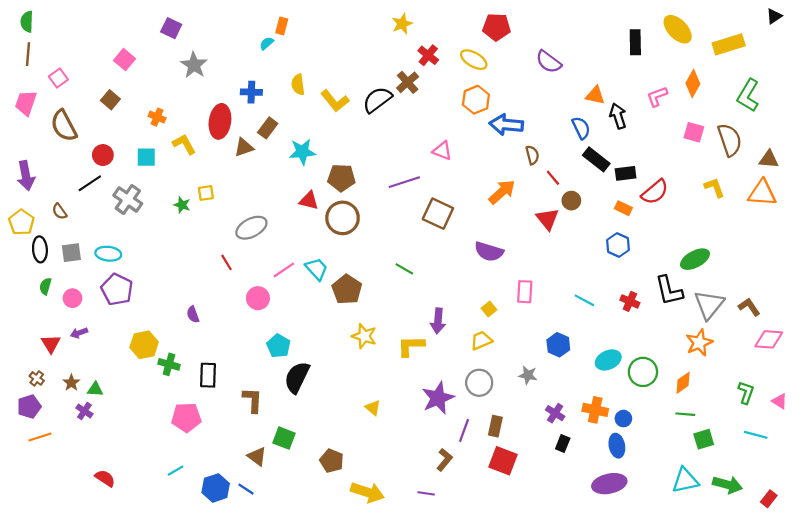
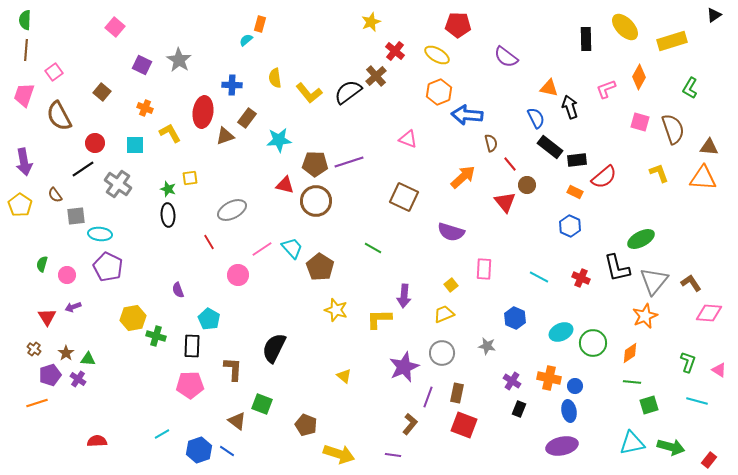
purple square: (171, 28) -> (142, 65), moved
pink square: (125, 60) -> (115, 27), moved
green L-shape: (748, 95) -> (690, 88), size x0.7
purple line: (404, 182) -> (349, 162), moved
black ellipse: (40, 249) -> (168, 215), moved
gray square: (71, 253) -> (76, 216), moved
cyan pentagon: (279, 346) -> (209, 319), moved
purple pentagon: (29, 407) -> (50, 375), moved
pink pentagon: (186, 417) -> (190, 385), moved
red semicircle: (105, 478) -> (97, 441), turned -36

